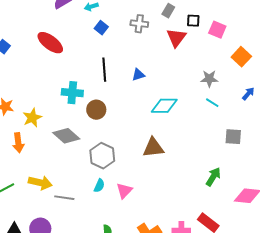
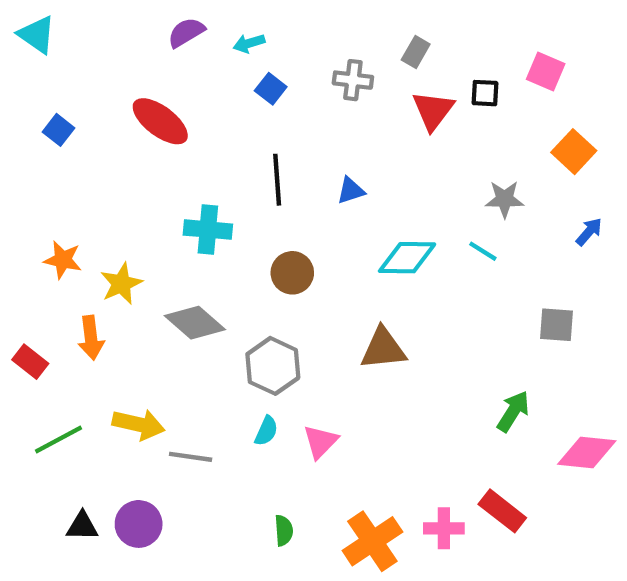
black square: (193, 21) -> (485, 93), moved
pink square: (217, 30) -> (546, 71), moved
cyan line: (212, 103) -> (483, 251), moved
brown circle: (96, 110) -> (292, 273), moved

